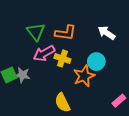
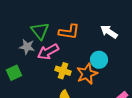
yellow cross: (62, 58) -> (63, 71), moved
gray star: (22, 75) -> (27, 47), moved

